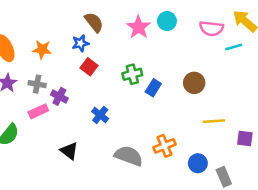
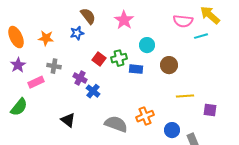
cyan circle: (167, 21) -> (147, 45), moved
red square: (89, 67) -> (99, 59), moved
gray cross: (37, 84) -> (54, 66), moved
blue rectangle: (153, 88) -> (136, 69), turned 64
purple cross: (59, 96) -> (80, 78), moved
pink rectangle: (38, 111) -> (36, 82), moved

